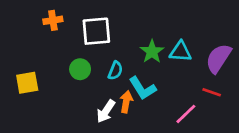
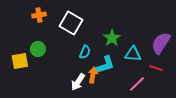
white square: (96, 31) -> (71, 23), turned 35
cyan triangle: (180, 52) -> (133, 54), moved
green circle: (80, 69) -> (38, 49), moved
cyan L-shape: (142, 88) -> (105, 65), turned -75

